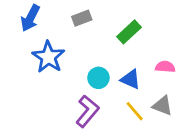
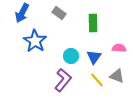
gray rectangle: (82, 18) -> (59, 13), turned 56
green rectangle: (129, 32) -> (93, 23), turned -48
blue triangle: (130, 79) -> (94, 57), turned 42

